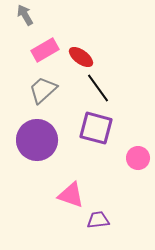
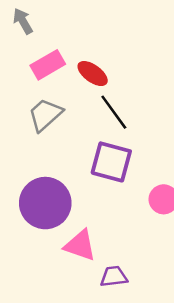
purple circle: (37, 140) -> (45, 203), moved

